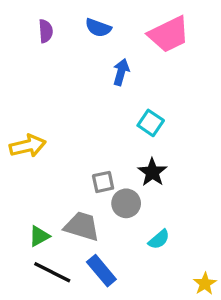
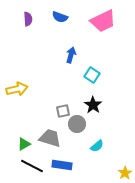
blue arrow: (121, 72) -> (71, 55), moved
blue rectangle: (101, 271) -> (62, 165), turned -42

